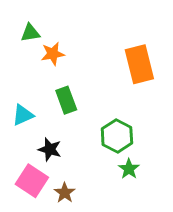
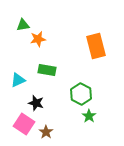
green rectangle: (66, 100) -> (47, 70), turned -60

